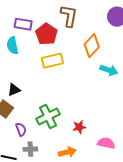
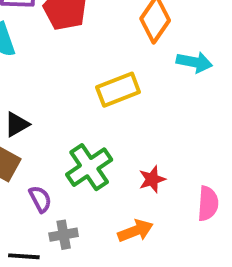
yellow rectangle: (52, 61) -> (118, 90), moved
pink semicircle: (106, 143) -> (208, 204), turned 90

